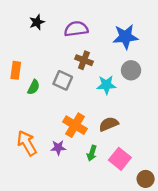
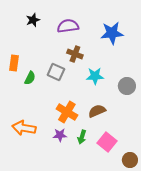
gray circle: (131, 70) -> (127, 86), moved
orange arrow: (27, 143) -> (24, 128), turned -50
purple star: (58, 148) -> (60, 135), moved

